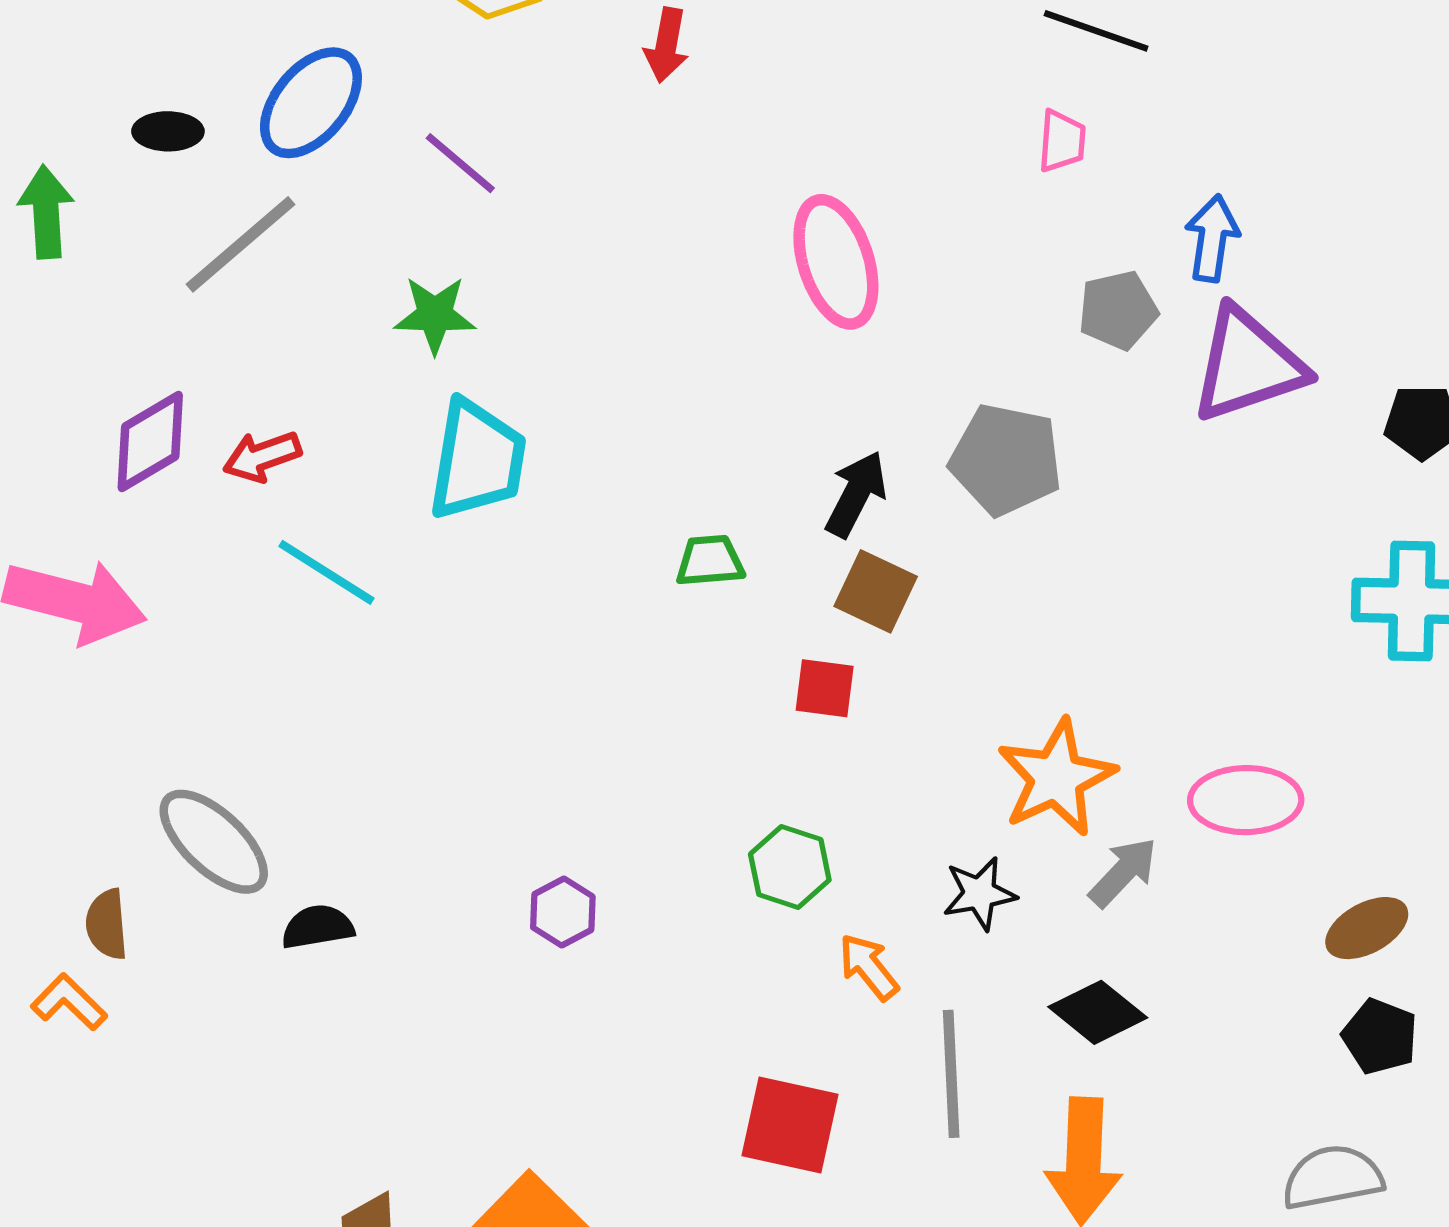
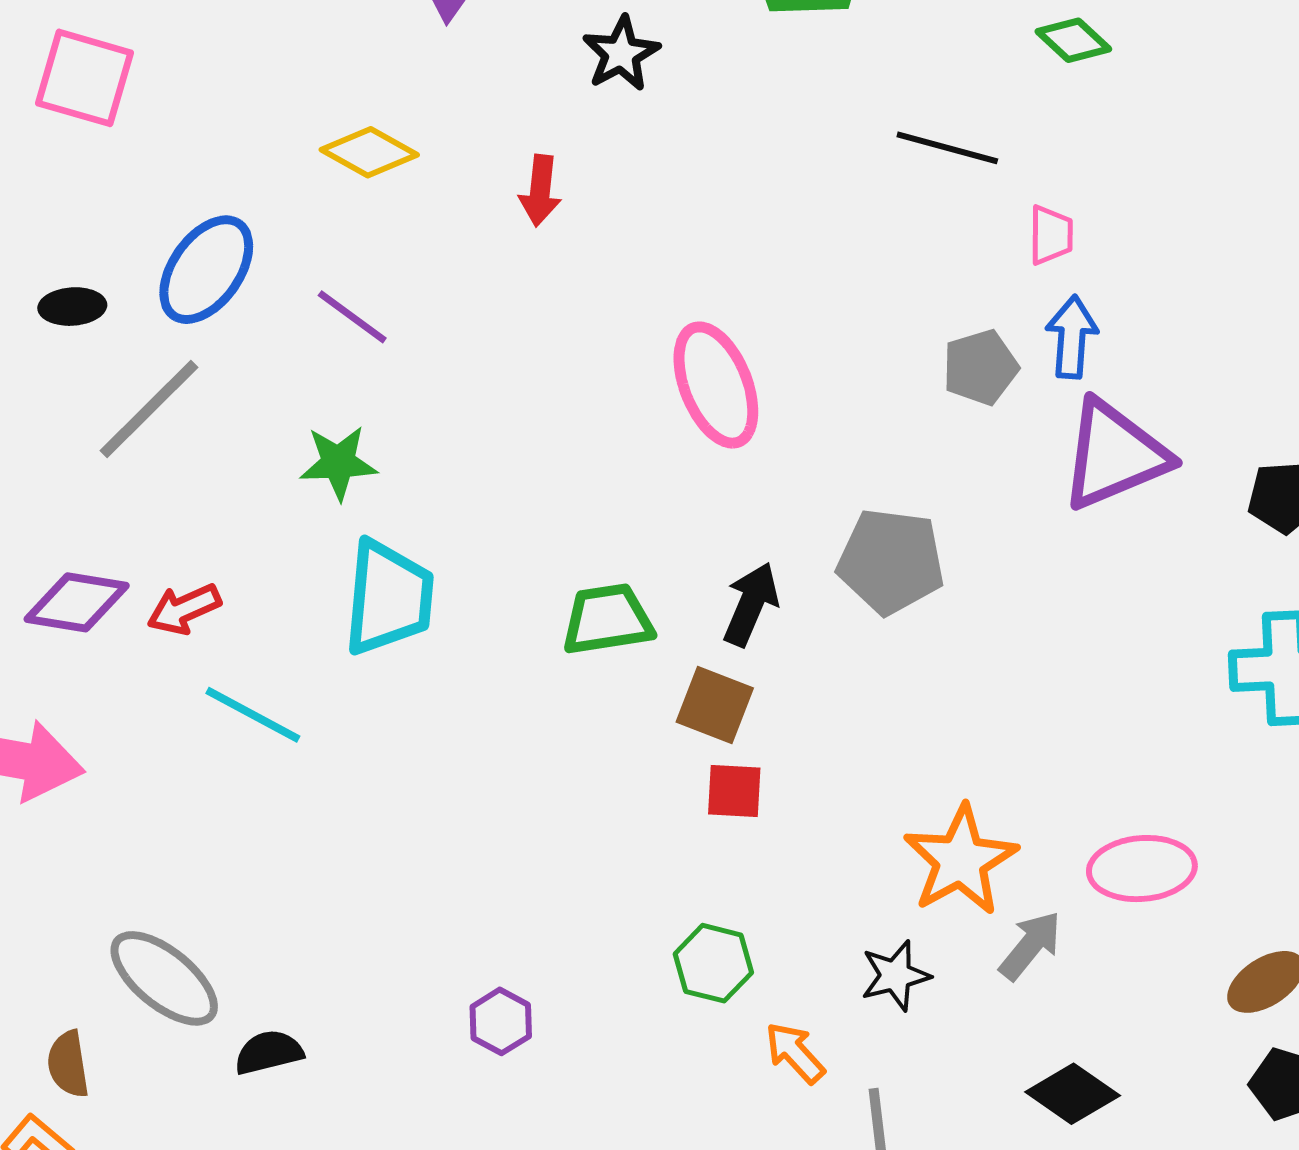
pink trapezoid: (1062, 141) -> (1051, 235), moved
gray pentagon: (1118, 310) -> (980, 367), moved
purple diamond: (150, 441) -> (77, 602), turned 44
green trapezoid: (710, 561) -> (607, 619), moved, size x1.4
brown square: (876, 591) -> (715, 705), moved
black diamond: (1098, 1012) -> (1073, 1094), moved

